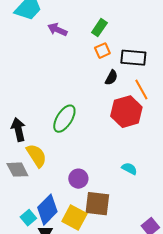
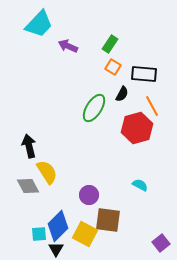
orange square: (102, 51) -> (113, 67), turned -35
green ellipse: (64, 119) -> (94, 108), moved
cyan square: (28, 218) -> (39, 234), turned 35

